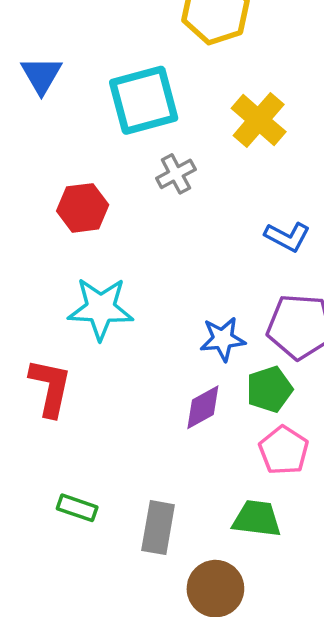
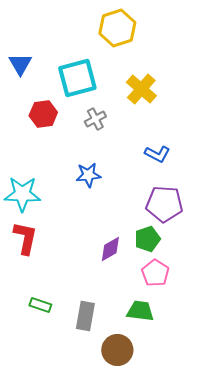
red hexagon: (83, 208) -> (43, 114), moved
cyan star: (101, 309) -> (22, 194), moved
blue star: (223, 339) -> (88, 175), moved

